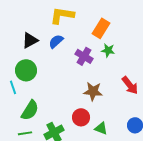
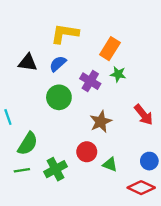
black triangle: (30, 40) -> (28, 63), turned 36
green circle: (26, 70) -> (59, 97), moved
brown star: (93, 91) -> (101, 122), turned -30

